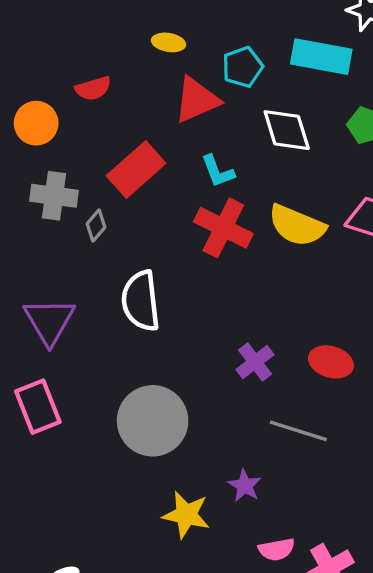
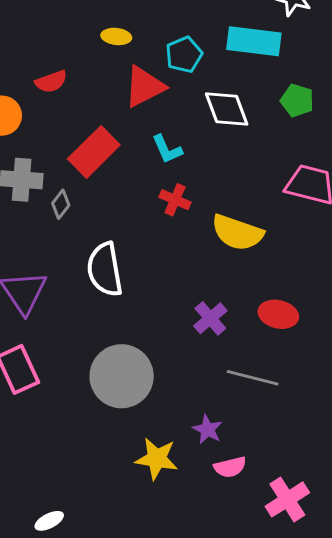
yellow semicircle: (297, 226) -> (237, 233), moved
red cross: (223, 228) -> (175, 200), size x0.6
pink semicircle: (277, 549) -> (230, 467), moved

